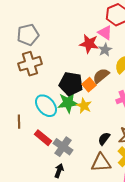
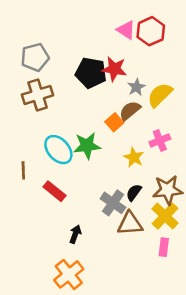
pink triangle: (105, 33) -> (126, 30), moved
gray star: (105, 50) -> (136, 87), moved
black pentagon: (71, 84) -> (91, 73), moved
yellow star: (84, 106) -> (134, 157), moved
gray cross: (63, 147) -> (113, 203), moved

